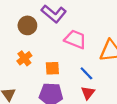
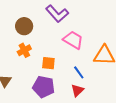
brown circle: (27, 25) -> (24, 26), moved

